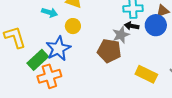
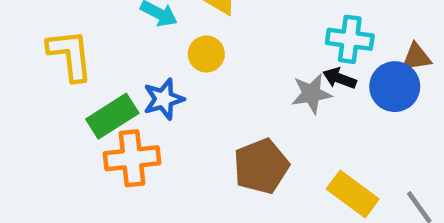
blue star: (58, 49) -> (164, 99), size x0.7
brown pentagon: (109, 51) -> (261, 166), moved, turned 30

